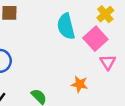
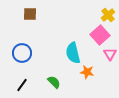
cyan semicircle: (66, 26) -> (73, 53), moved

